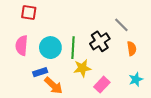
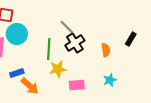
gray line: (121, 25) -> (67, 27), moved
cyan circle: (50, 48) -> (17, 34), moved
pink rectangle: (102, 85) -> (77, 85), turned 42

